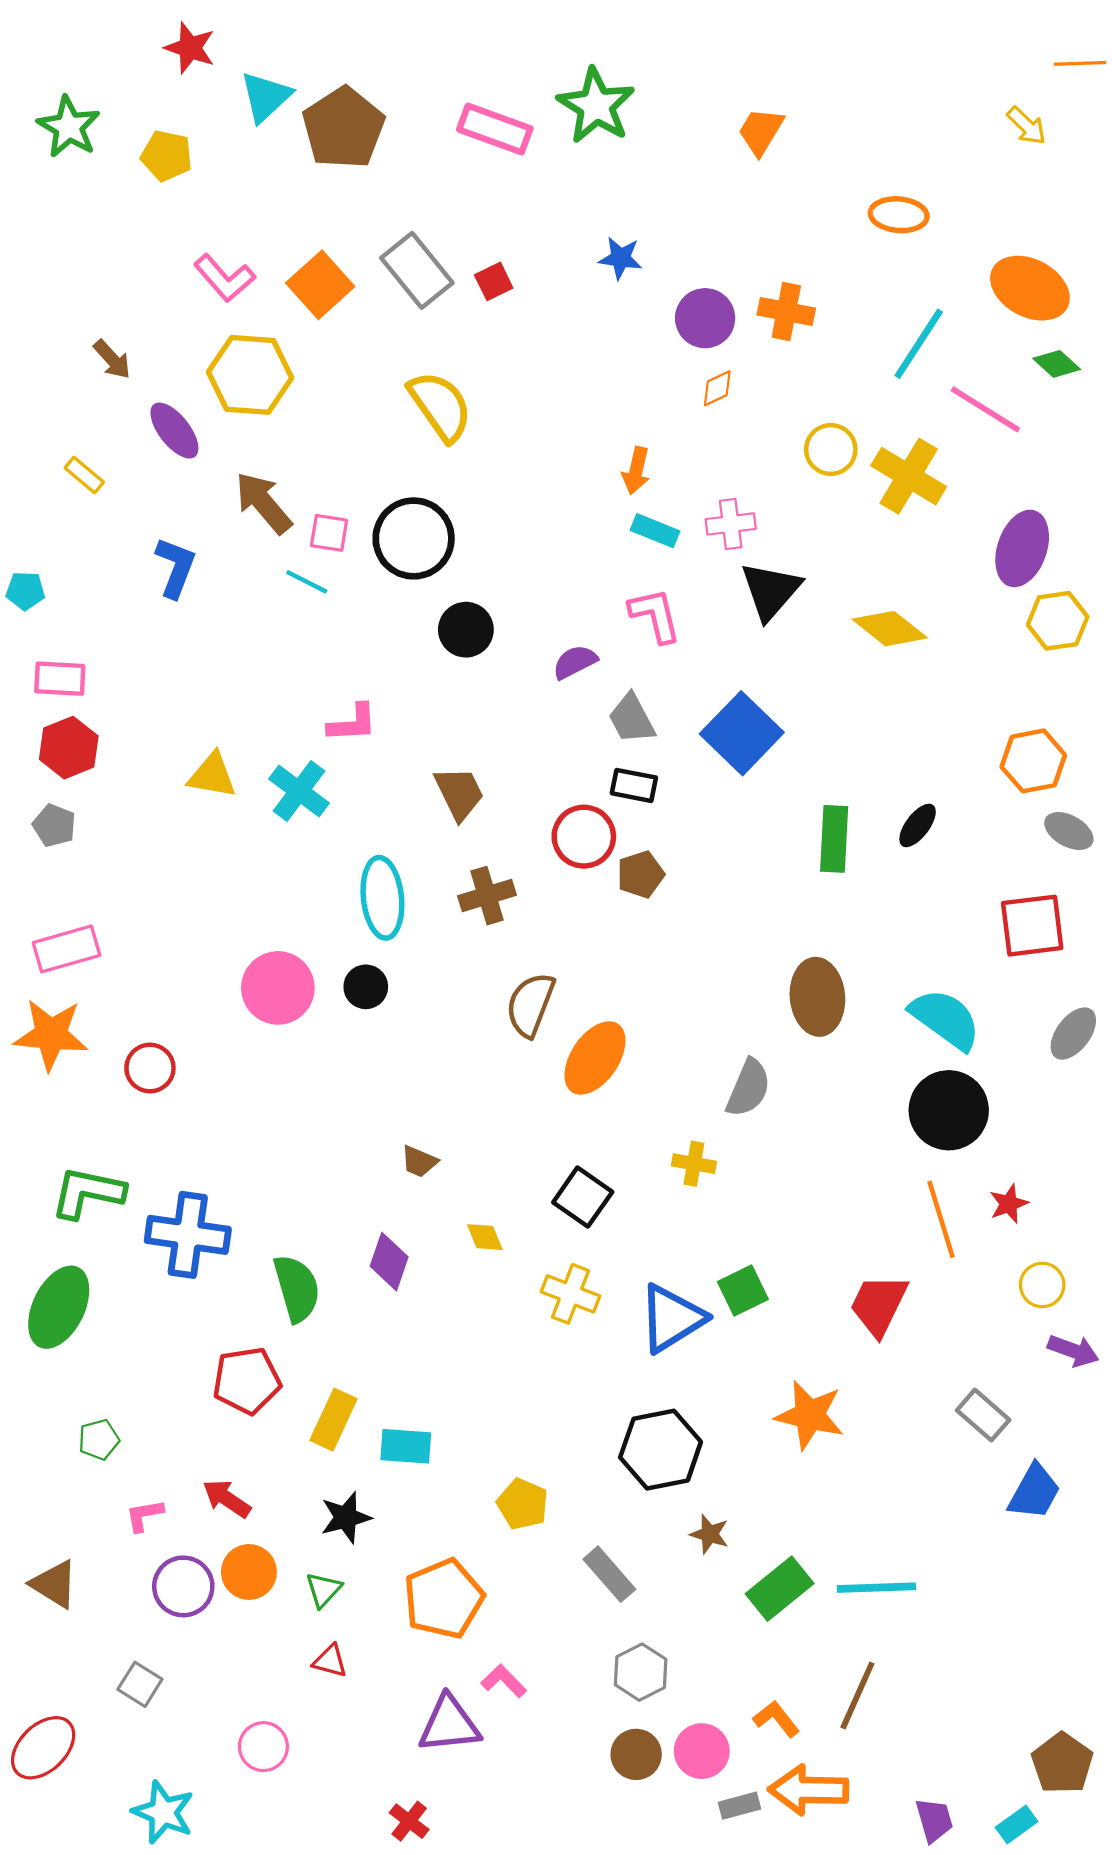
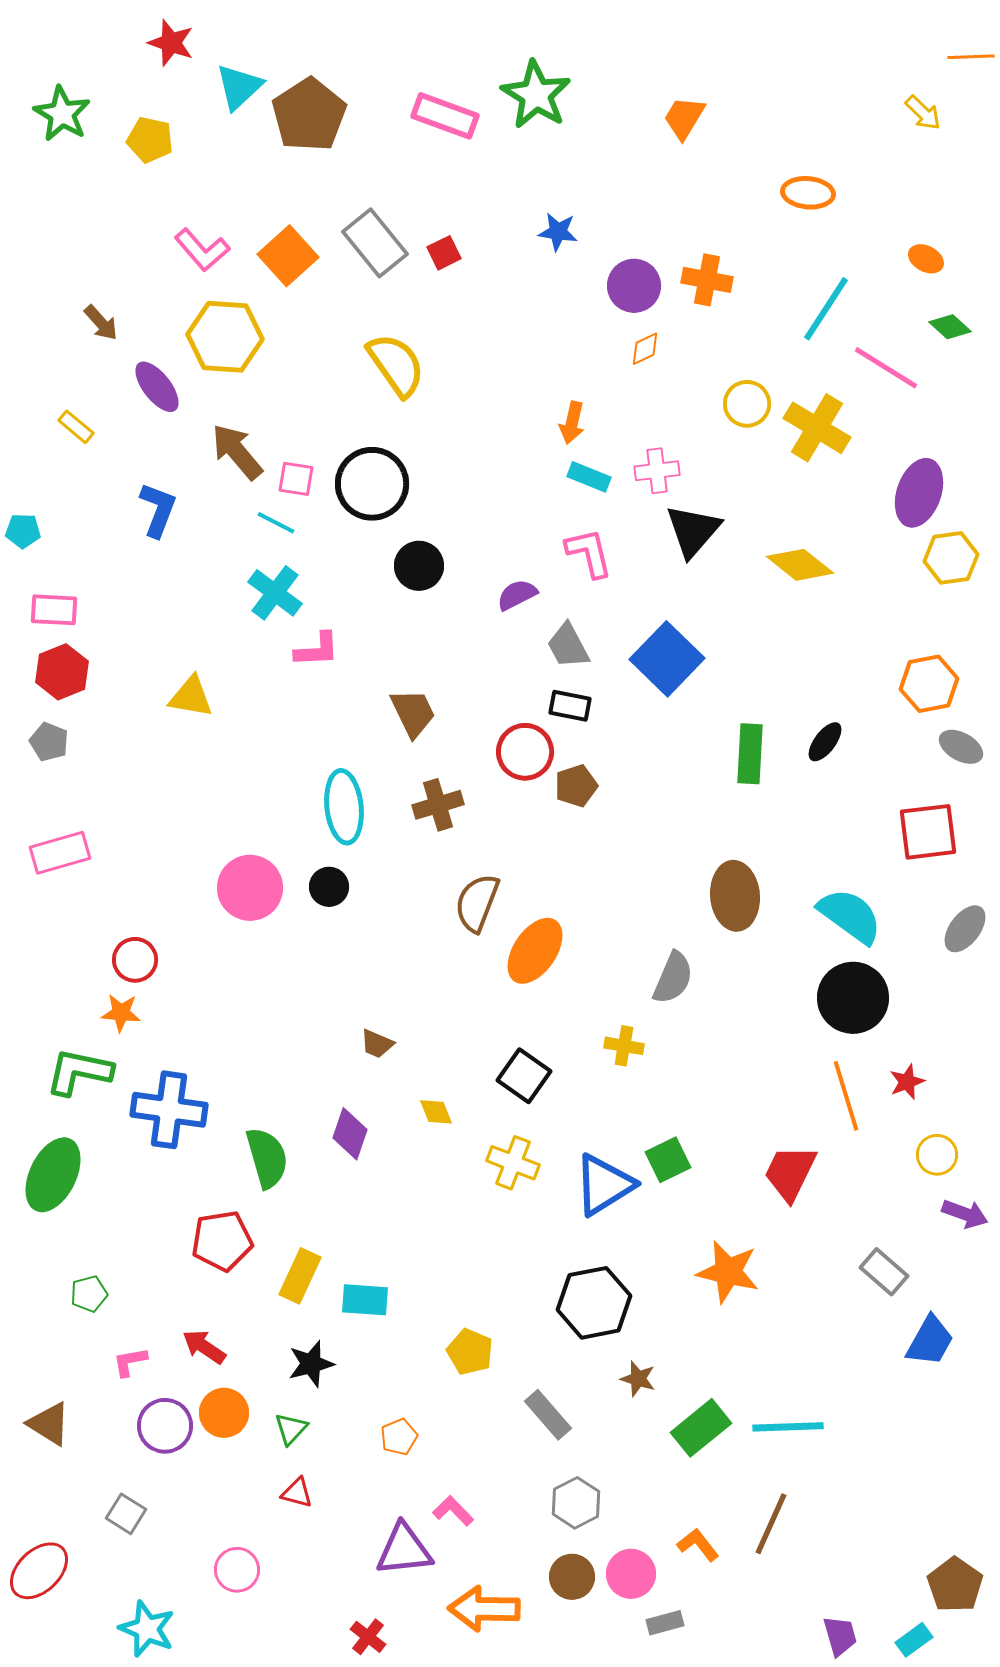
orange ellipse: (1030, 288) -> (926, 259), size x0.5
cyan cross: (299, 791) -> (275, 593), moved
orange star: (51, 1035) -> (121, 1013), moved, size x0.6
orange pentagon: (444, 1599) -> (399, 1437), size x0.5
orange arrow: (809, 1790) -> (484, 1609), moved

